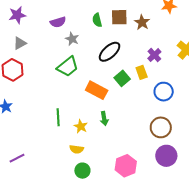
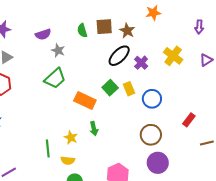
black ellipse: (110, 52) -> (119, 56), moved
yellow rectangle: (142, 72) -> (129, 89), moved
green line: (58, 117) -> (48, 148), moved

